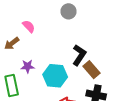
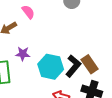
black L-shape: (79, 55) -> (73, 66), moved

